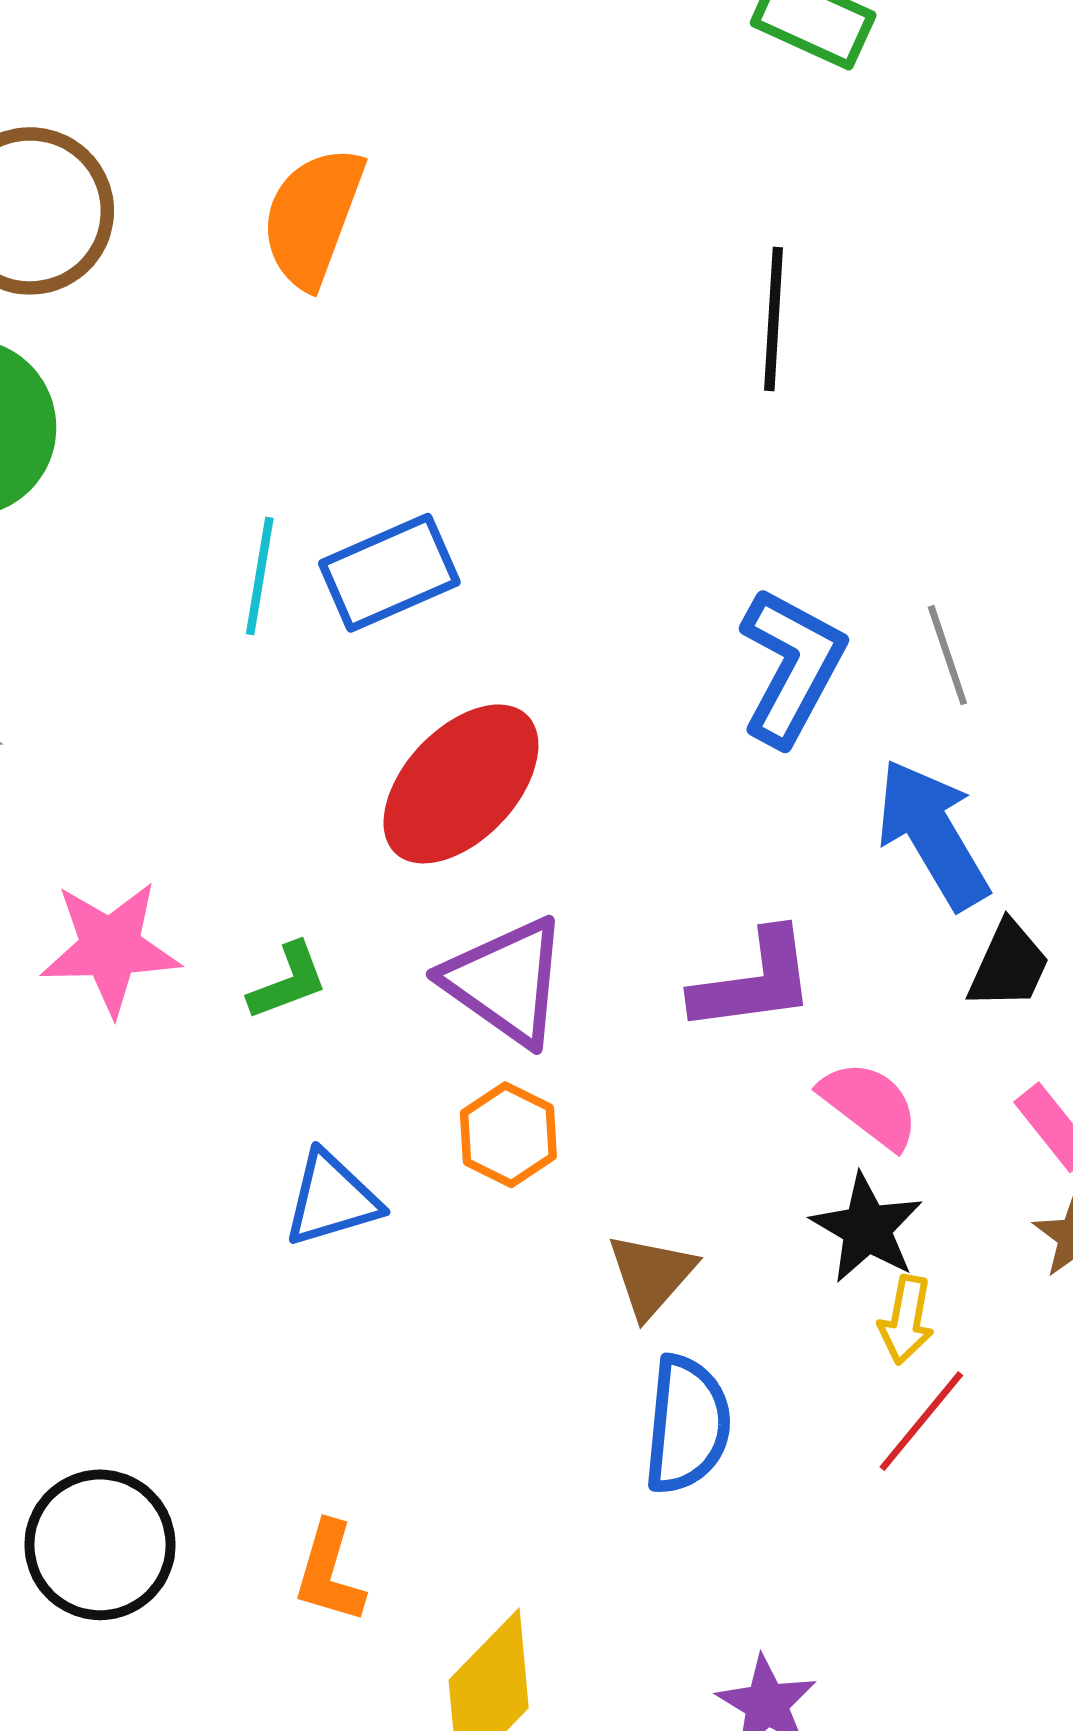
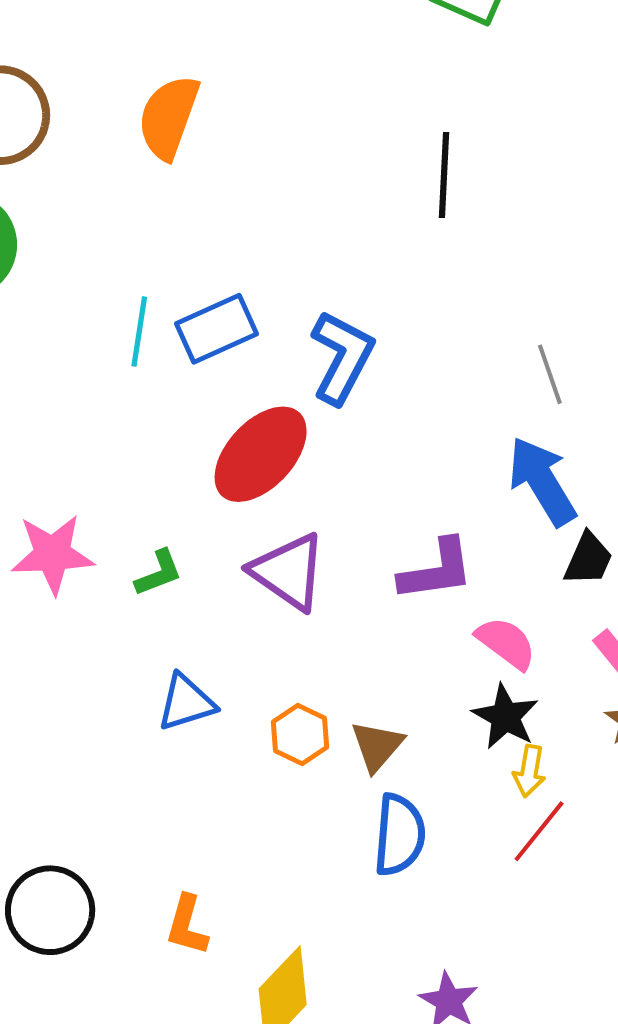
blue L-shape: (792, 666) -> (342, 357), moved
orange hexagon: (508, 1135) -> (300, 735), moved

